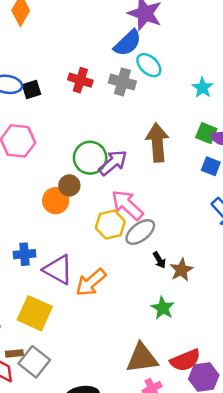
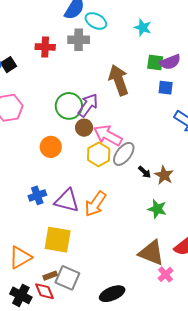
brown circle: (69, 185) -> (84, 128), moved
brown triangle: (142, 358) -> (151, 253), turned 44

